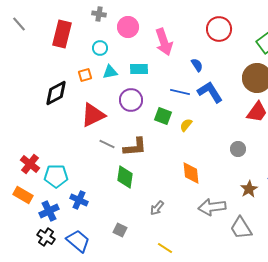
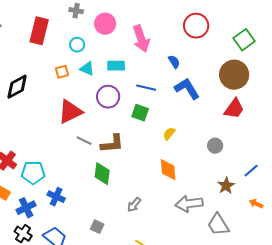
cyan triangle: (110, 72) -> (87, 69), turned 35
blue line: (180, 92) -> (146, 88), moved
black diamond: (56, 93) -> (17, 87), moved
yellow semicircle: (186, 125) -> (169, 134), moved

